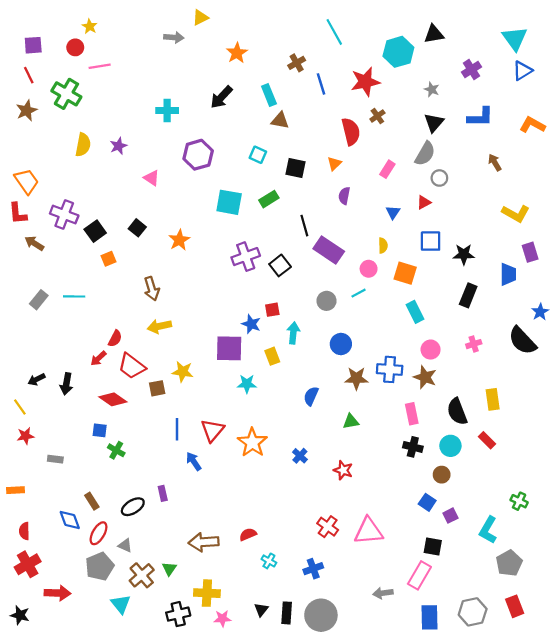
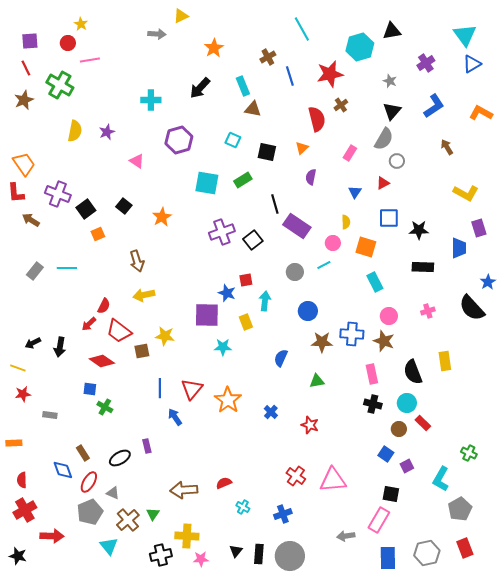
blue L-shape: (480, 117) -> (434, 106), turned -35
black rectangle: (468, 295) -> (423, 267), turned 70
yellow line: (20, 407) -> (18, 368), turned -35
red rectangle: (487, 440) -> (423, 423), moved

